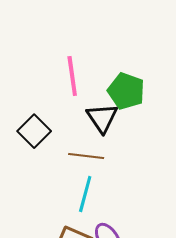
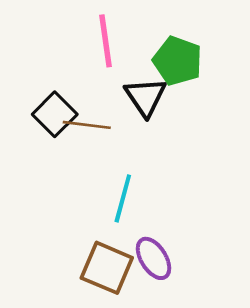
brown line: (86, 156) -> (87, 125), moved

